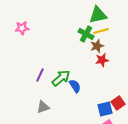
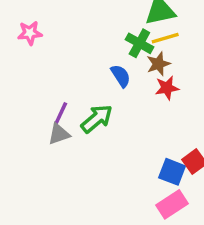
blue semicircle: (75, 86) -> (121, 76), moved
gray triangle: (43, 107) -> (59, 134), moved
blue square: (105, 109) -> (172, 172), turned 35

